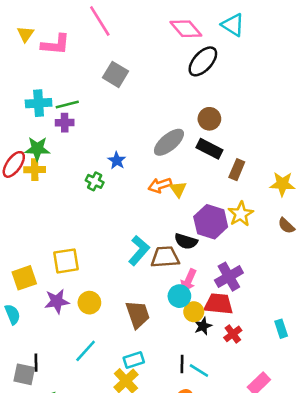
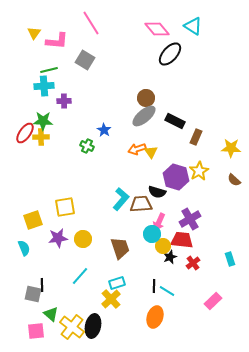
gray square: (116, 74) -> (85, 60), moved
green line: (67, 104) -> (49, 70), moved
brown circle: (209, 119) -> (146, 98), moved

